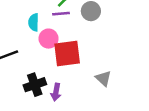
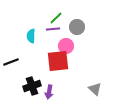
pink circle: (49, 39) -> (66, 46), moved
gray triangle: (103, 78) -> (95, 89), moved

